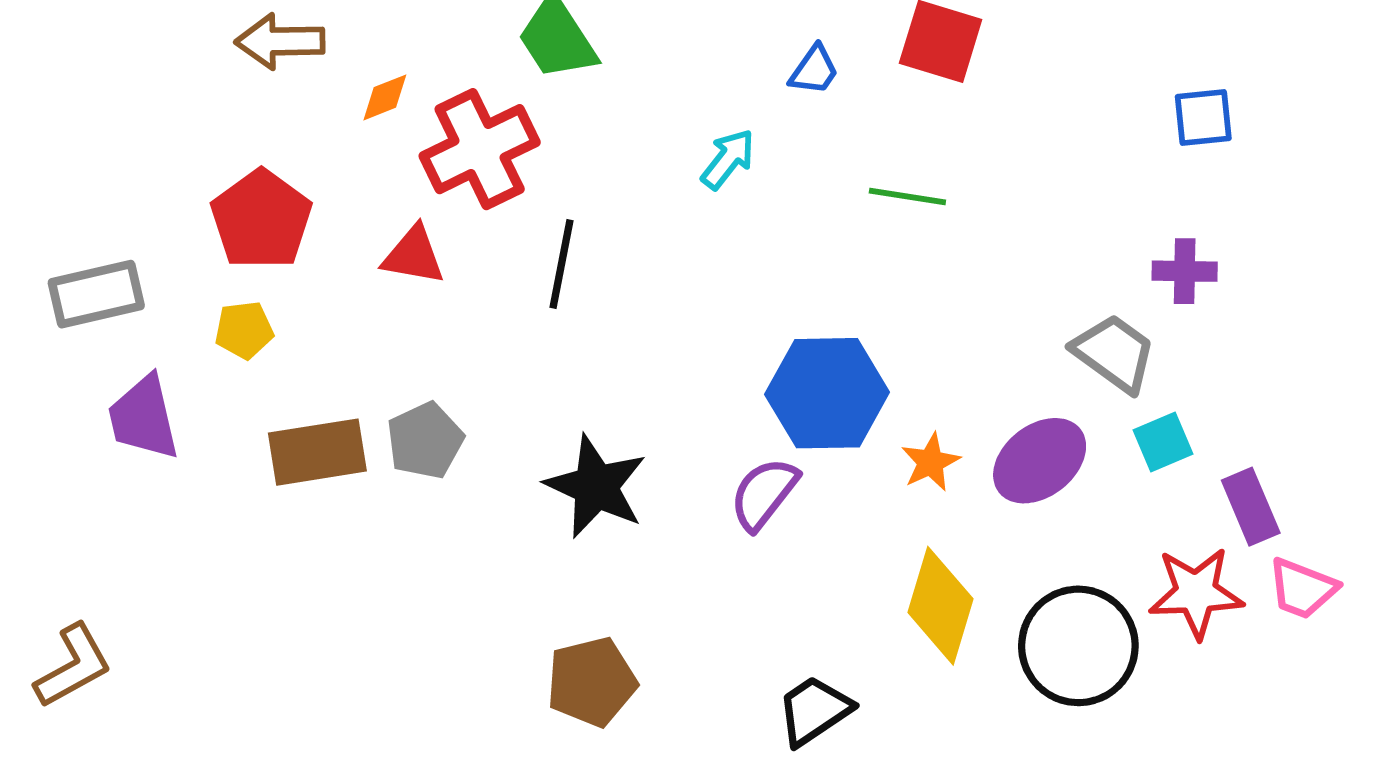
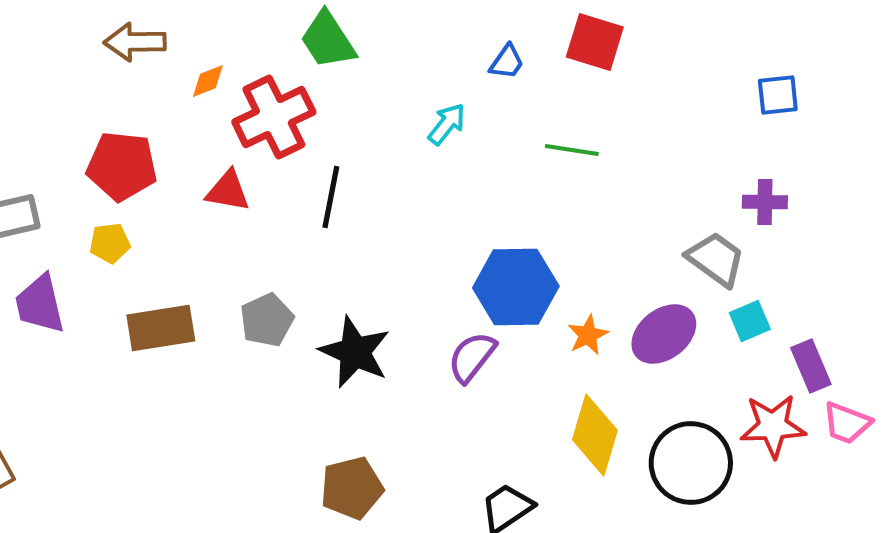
red pentagon: (261, 219) -> (122, 166), turned -30
gray pentagon: (425, 441) -> (267, 320), moved

